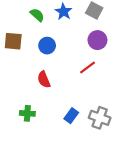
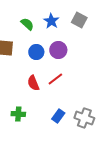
purple circle: (97, 40) -> (58, 50), moved
red line: (88, 67) -> (55, 79), moved

